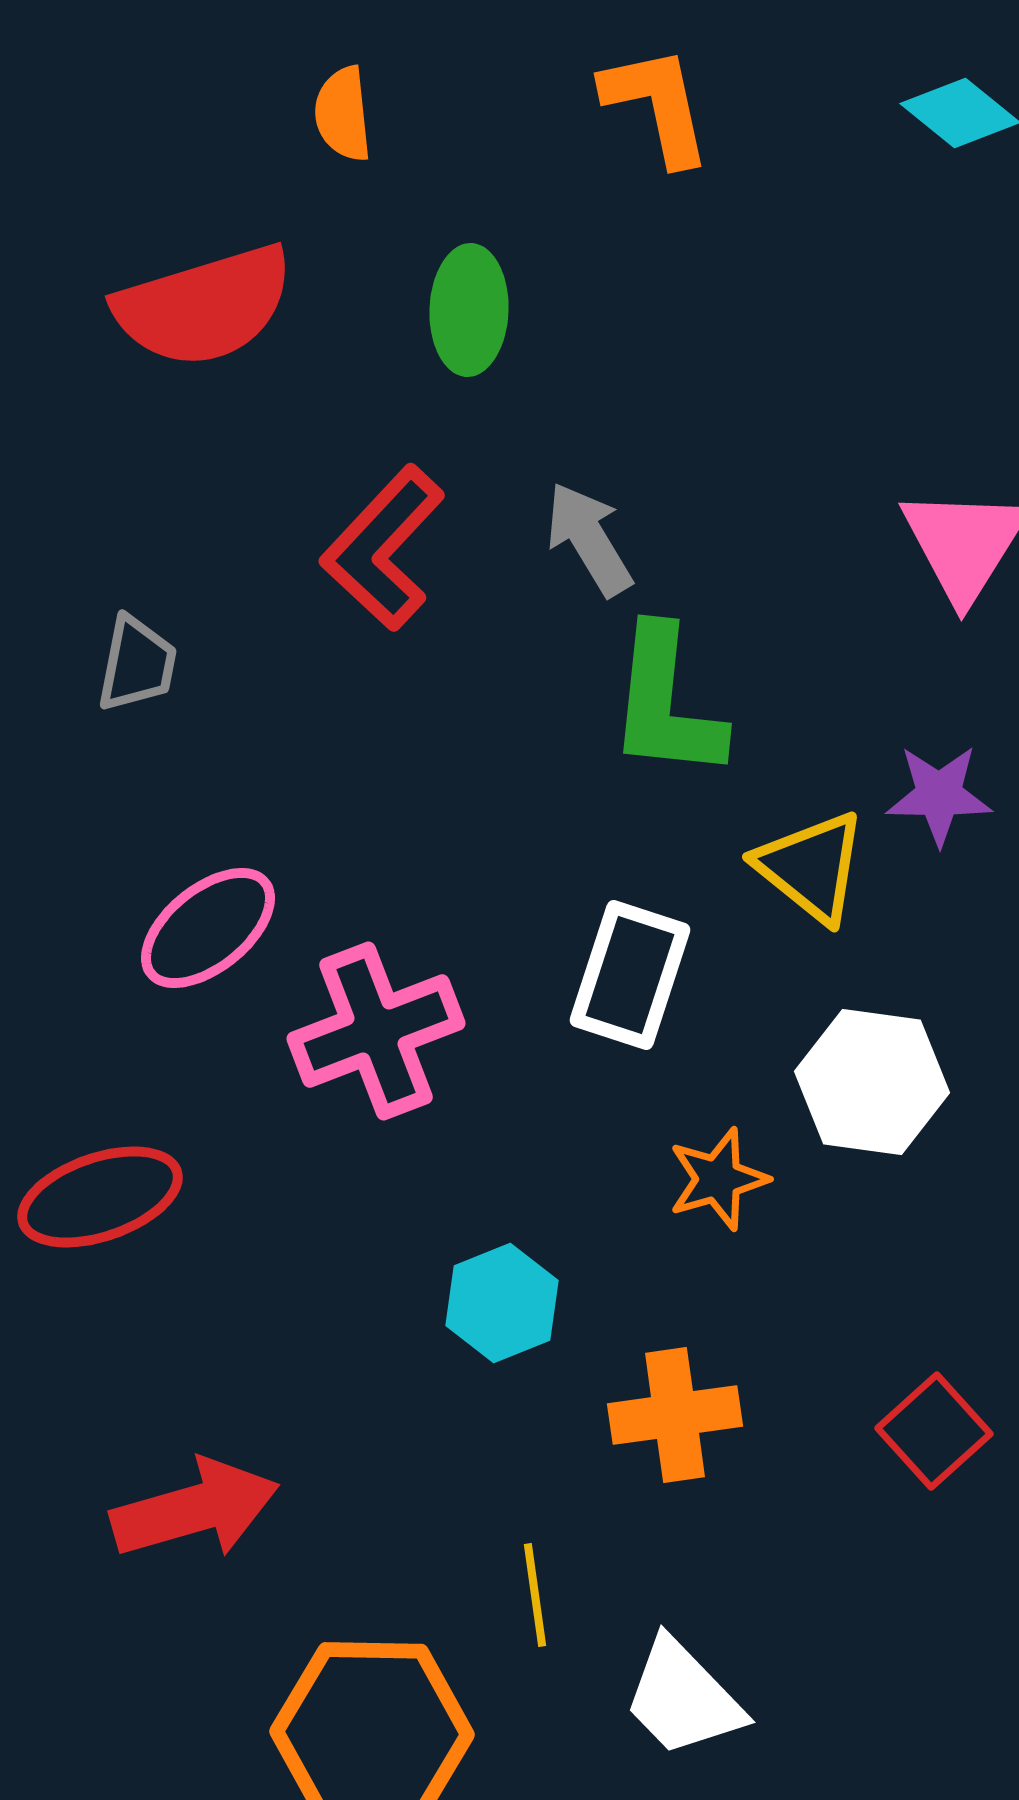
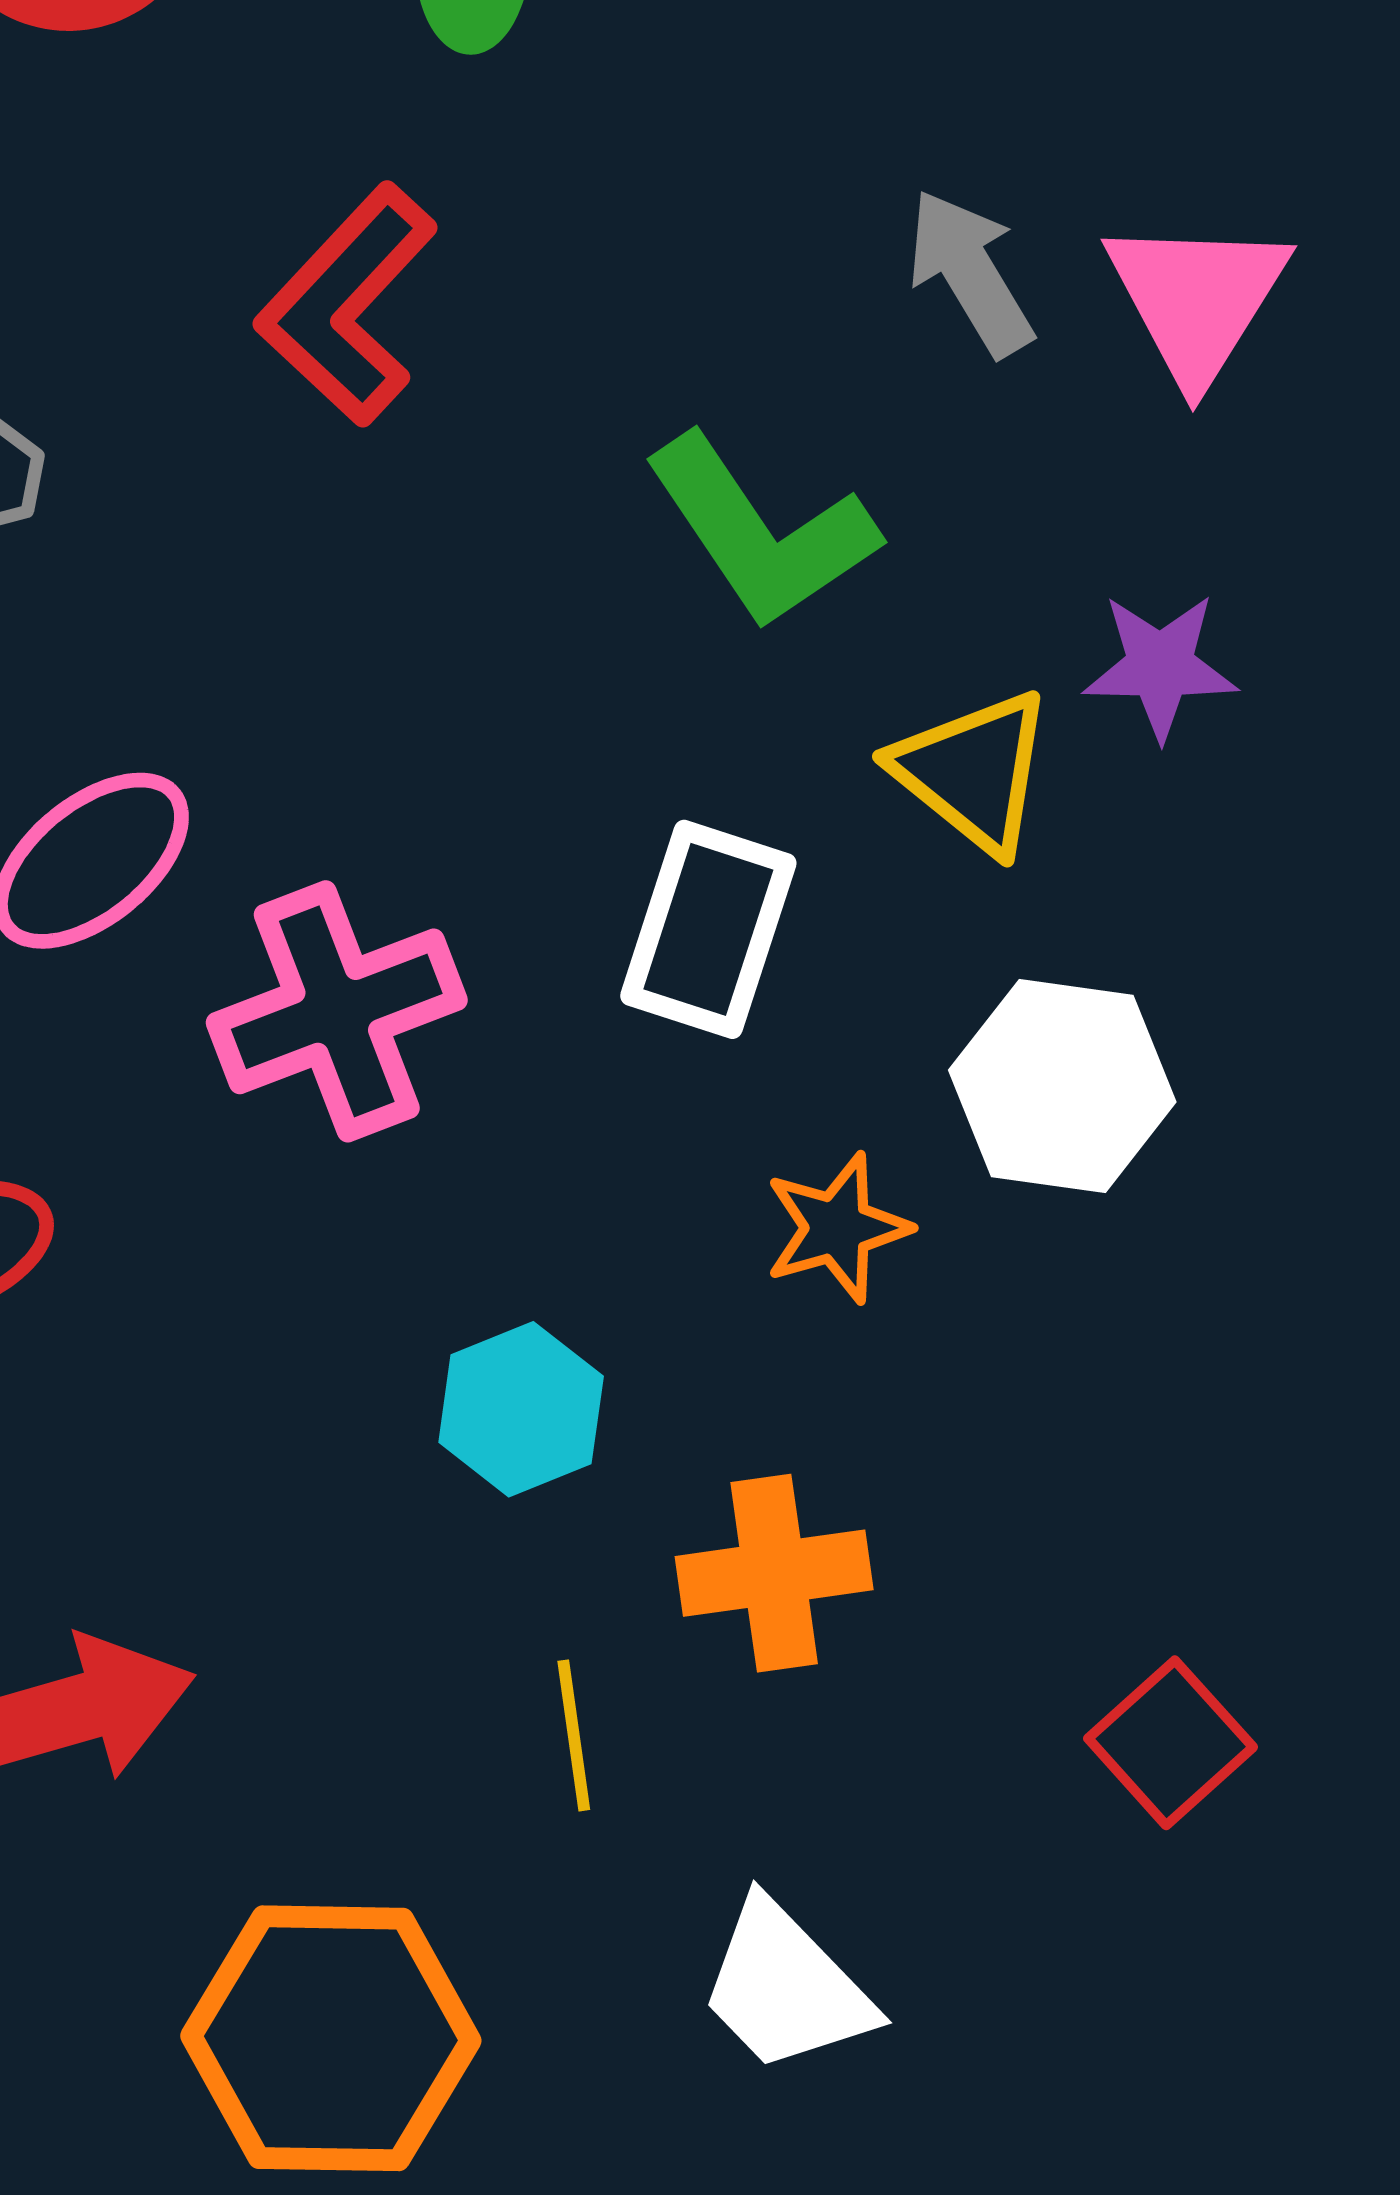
gray arrow: (589, 539) -> (970, 273), moved
green L-shape: (666, 703) -> (761, 532), turned -40
red square: (934, 1431) -> (1171, 1743), moved
yellow line: (535, 1595) -> (574, 1735), moved

